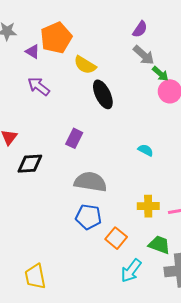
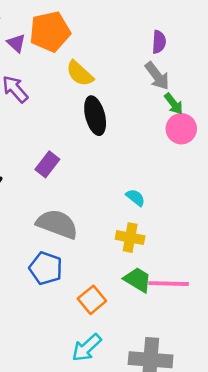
purple semicircle: (140, 29) -> (159, 42), turned -42
yellow cross: (148, 206) -> (130, 238), moved
orange square: (116, 238) -> (92, 300), moved
green trapezoid: (159, 245) -> (138, 280), moved

